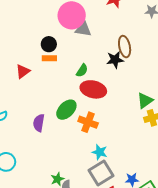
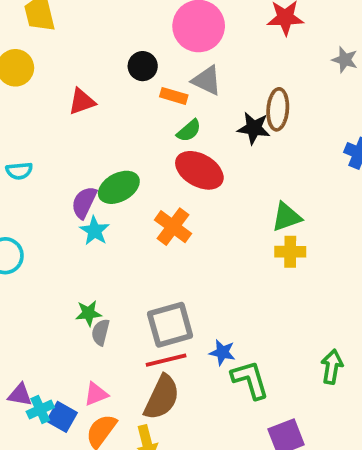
gray triangle: (83, 29) -> (207, 80), moved
orange rectangle: (49, 58) -> (174, 96), moved
green ellipse: (66, 110) -> (119, 187), moved
cyan star: (100, 152) -> (95, 231), moved

